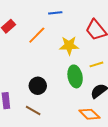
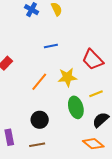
orange line: (37, 35) -> (39, 82), moved
brown line: (33, 111) -> (37, 145), turned -35

